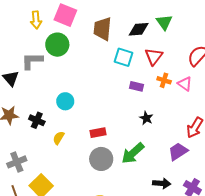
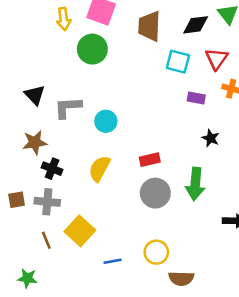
gray L-shape: (32, 61) -> (68, 107), moved
black cross: (37, 120) -> (52, 169), moved
yellow semicircle: (59, 138) -> (99, 169), size x1.5
green arrow: (133, 153) -> (195, 184), turned -40
gray cross: (17, 162) -> (47, 202), turned 30

